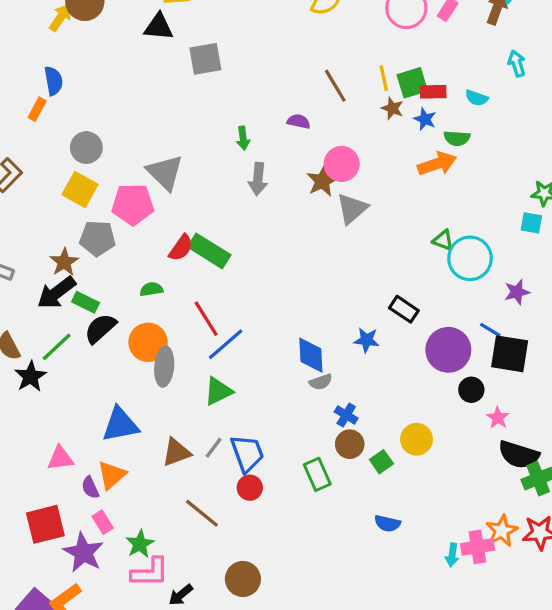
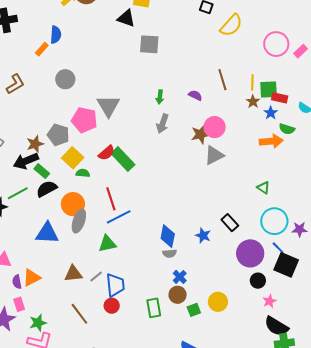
yellow square: (80, 189) -> (73, 158), moved
cyan circle: (470, 258) -> (274, 221), moved
blue triangle: (120, 425) -> (47, 233), moved

